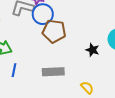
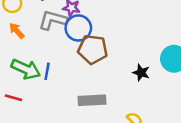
blue line: (14, 70) -> (47, 71), moved

